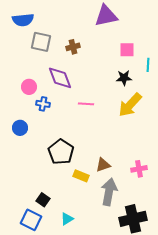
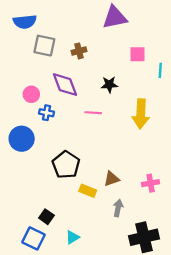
black star: (124, 78) -> (109, 85), moved
yellow arrow: (130, 105) -> (141, 114), turned -40
blue circle: (20, 128) -> (22, 139), size x1.5
gray arrow: (109, 192) -> (118, 208), size x0.6

